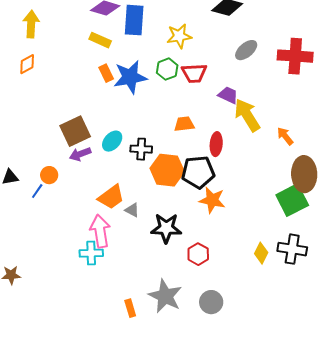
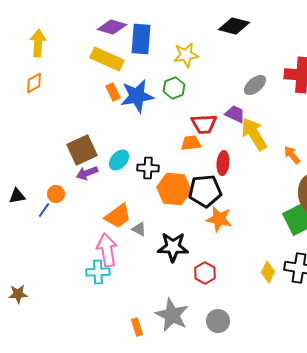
yellow rectangle: (100, 40) -> (107, 59), size x1.5
gray ellipse: (246, 50) -> (255, 85), moved
red trapezoid: (194, 73) -> (204, 124), moved

